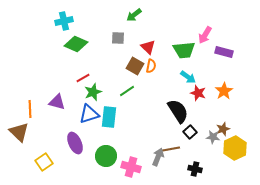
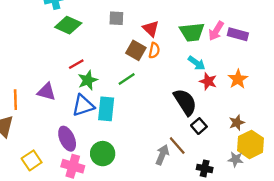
pink arrow: (205, 35) -> (216, 31), moved
gray star: (213, 137) -> (236, 159), moved
brown line: (171, 149) -> (177, 146), turned 60
pink cross: (131, 167) -> (73, 166), moved

